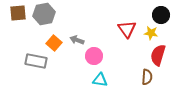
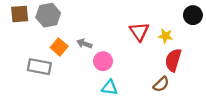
black circle: (161, 15) -> (193, 15), moved
brown semicircle: (147, 77) -> (161, 84), turned 42

